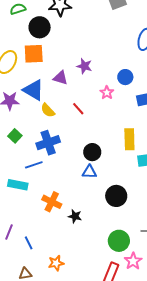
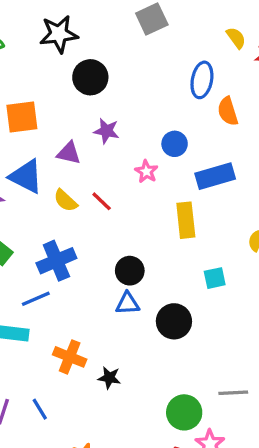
black circle: (40, 27) -> (90, 77), moved
yellow semicircle: (48, 110) -> (65, 201), moved
yellow rectangle: (129, 139) -> (186, 220), moved
black circle: (116, 196) -> (174, 321), moved
blue line: (29, 243) -> (40, 409), moved

